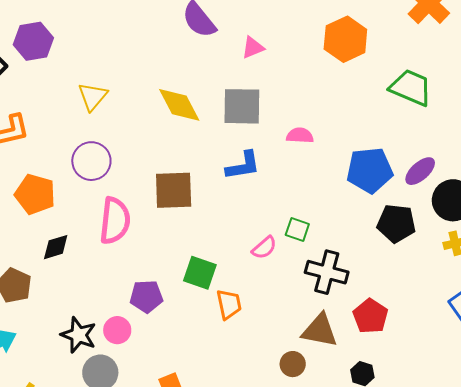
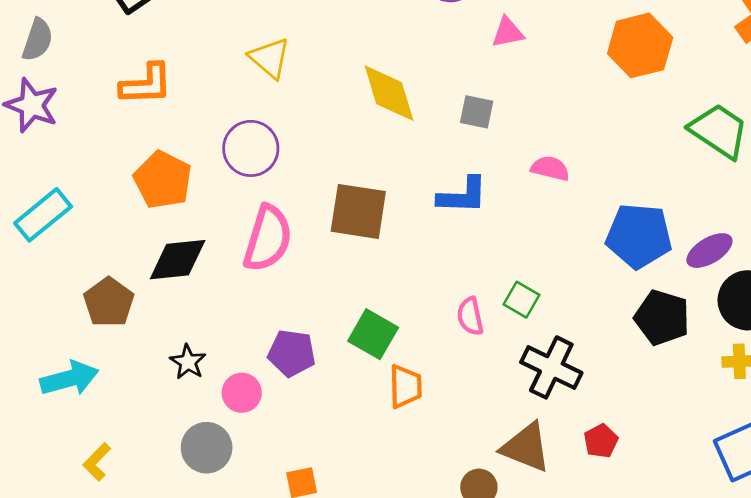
yellow triangle: (93, 96) -> (270, 58), turned -40
gray square: (242, 106) -> (477, 112), size x0.6
black diamond: (56, 247) -> (178, 260), size x1.4
pink semicircle: (264, 248) -> (470, 316), turned 108
red pentagon: (370, 316) -> (601, 441), size x0.7
black star: (79, 335) -> (188, 362), moved, size x0.7

